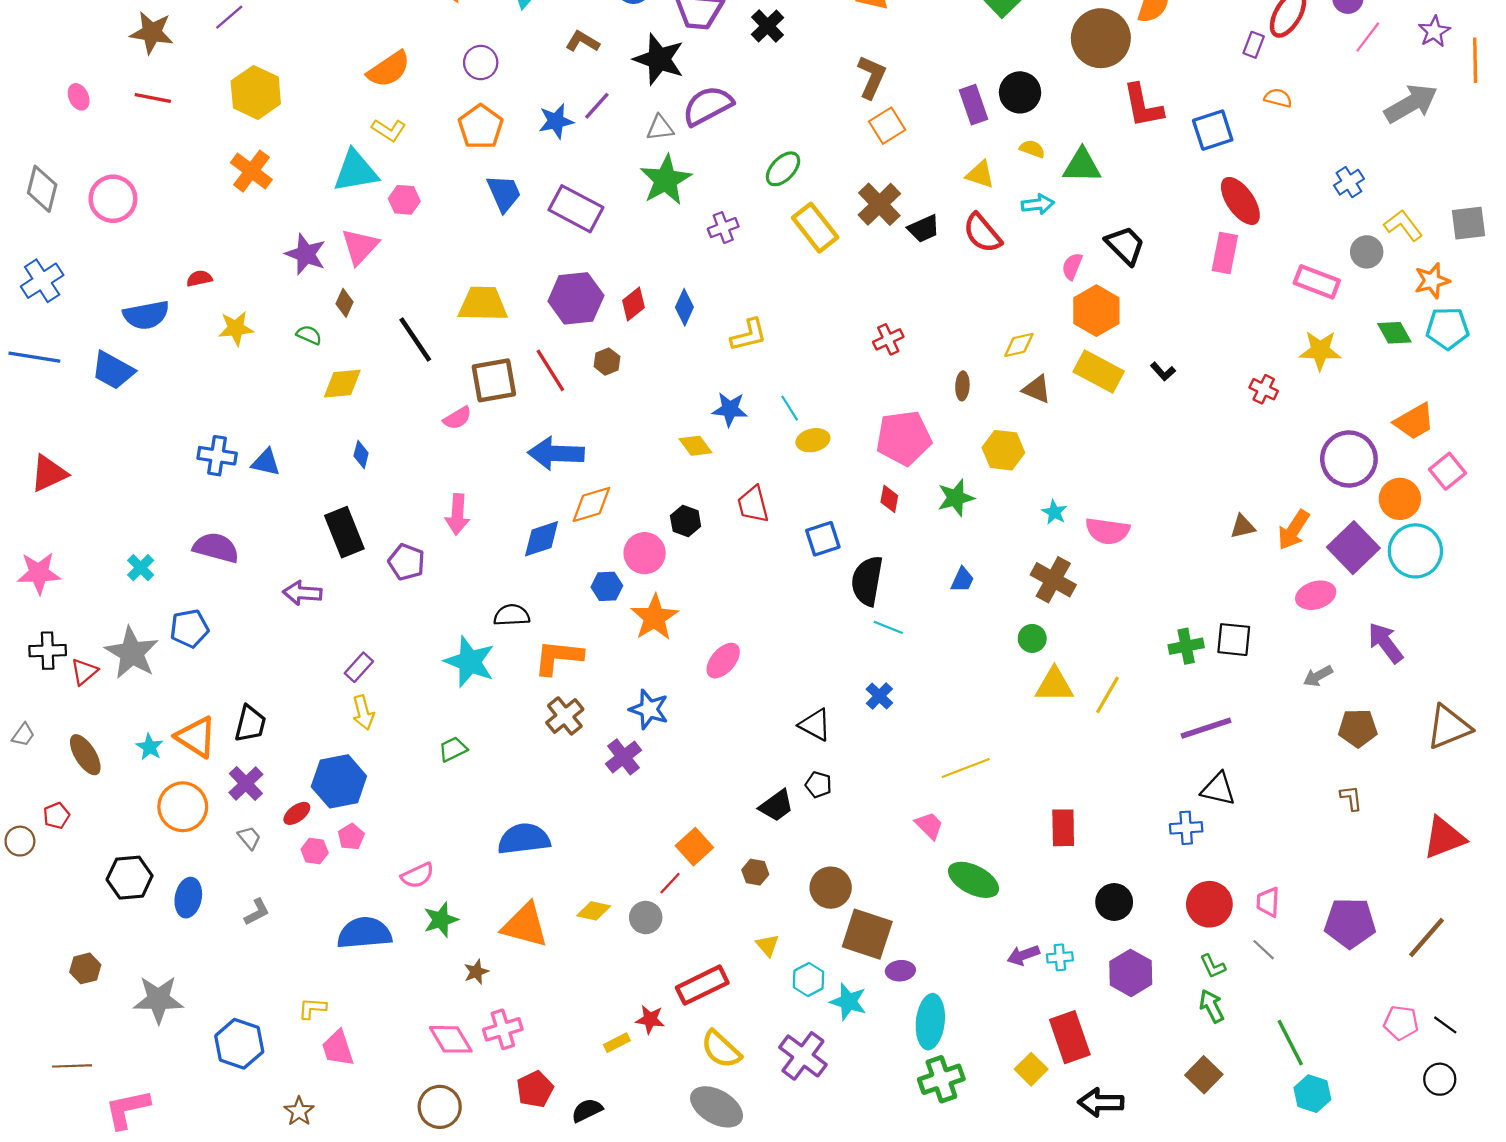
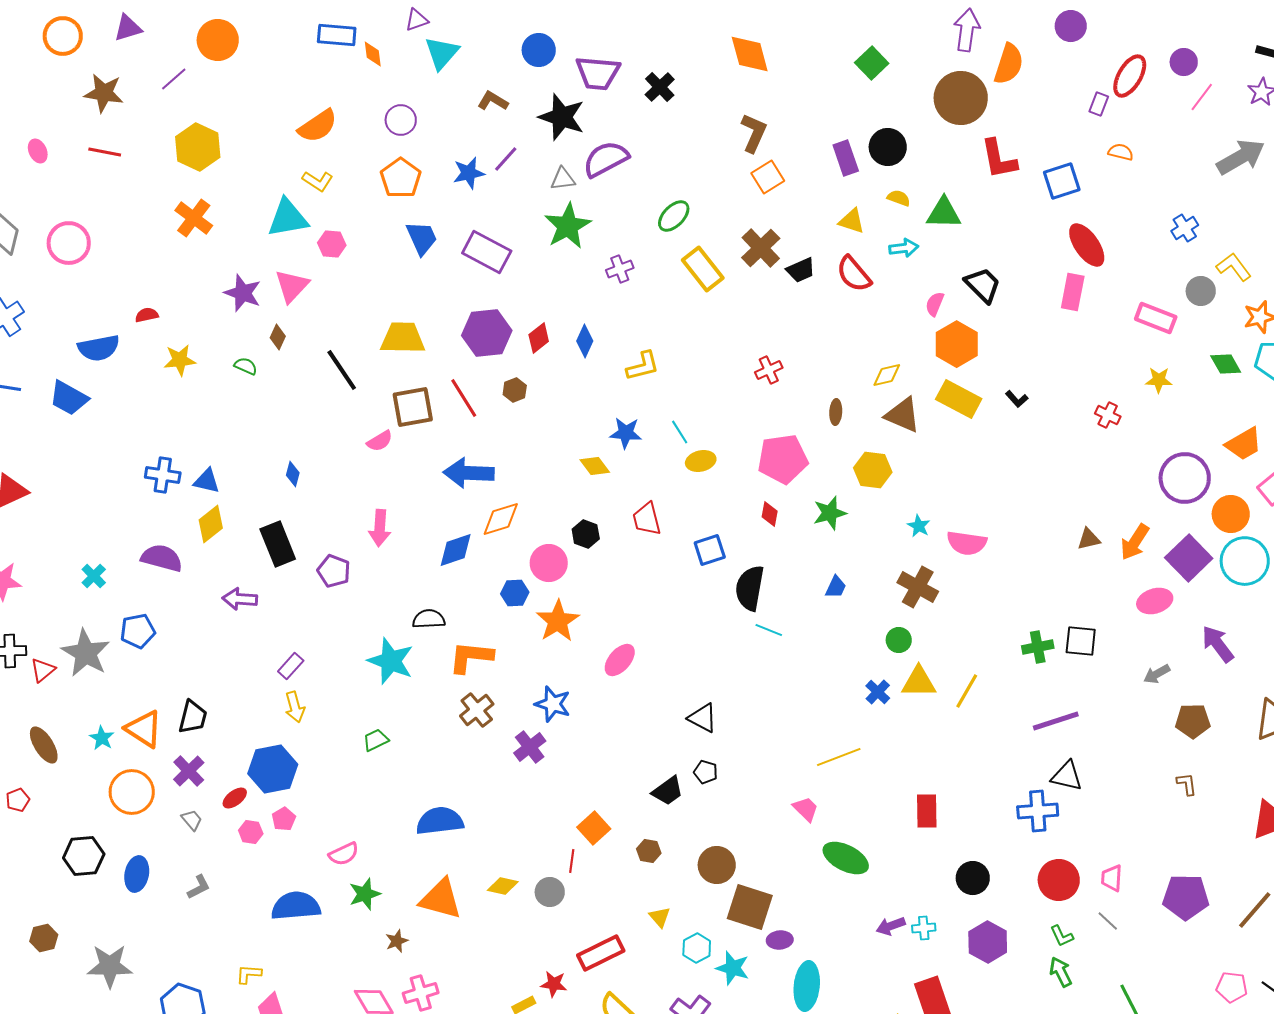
yellow star: (1320, 350) -> (1159, 380), size x0.7
yellow diamond: (342, 384) -> (211, 524), moved, turned -33
brown triangle: (1037, 389) -> (903, 415), size x1.4
blue cross: (879, 696) -> (878, 692), moved
blue cross: (1186, 828) -> (1038, 811), size x1.4
red line: (670, 883) -> (572, 861), turned -35

